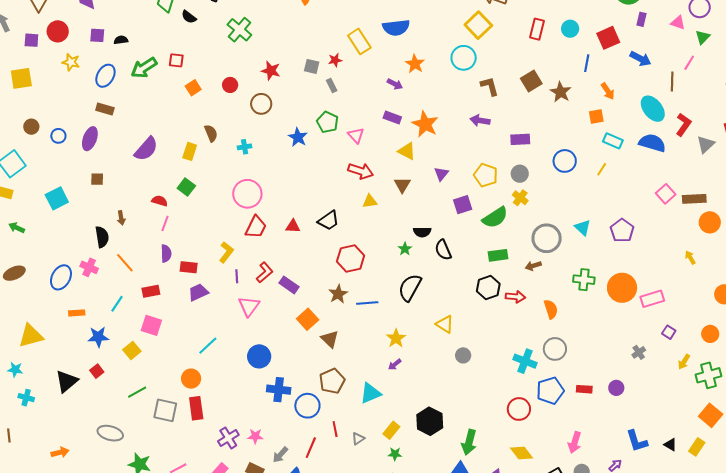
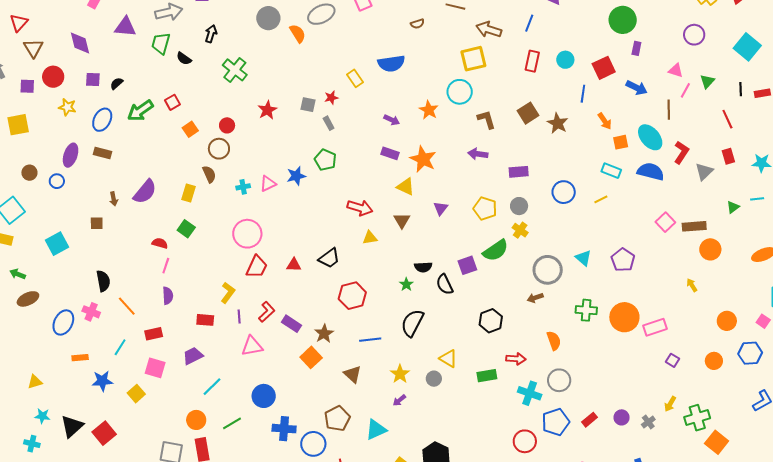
pink triangle: (678, 23) -> (676, 70), moved
yellow square: (478, 25) -> (473, 59), turned 32
green triangle: (703, 37) -> (707, 81), moved
black semicircle: (121, 40) -> (117, 83), turned -32
yellow rectangle: (359, 41) -> (355, 78), size x0.7
red square: (176, 60) -> (173, 102), turned -35
orange star: (415, 64) -> (429, 110), moved
red star: (271, 71) -> (267, 110), turned 30
brown circle: (261, 104) -> (219, 149), moved
orange square: (596, 116) -> (621, 142), moved
pink triangle: (356, 135) -> (268, 184), moved, turned 48
blue star: (298, 137) -> (296, 176), turned 30
purple ellipse: (90, 139) -> (71, 155), moved
yellow line: (602, 169) -> (601, 199), turned 32
purple square: (463, 205) -> (467, 265), moved
brown arrow: (121, 218) -> (114, 199), moved
green rectangle: (498, 255) -> (487, 376), moved
red rectangle: (189, 267) -> (205, 320), moved
brown ellipse: (14, 273) -> (28, 299), moved
purple trapezoid: (198, 292) -> (193, 356), moved
brown star: (338, 294) -> (324, 334), moved
red arrow: (515, 297) -> (516, 359), moved
pink triangle: (249, 306) -> (252, 346), turned 45
yellow triangle: (31, 336) -> (35, 382), size x0.6
brown triangle: (330, 339) -> (353, 374), moved
gray cross: (639, 352) -> (648, 422), moved
gray circle: (463, 355) -> (434, 379), moved
yellow arrow: (684, 362) -> (670, 404), moved
cyan star: (15, 370) -> (42, 416), moved
red square: (97, 371) -> (104, 433), moved, size x1.6
green cross: (708, 375) -> (697, 418), moved
red rectangle: (584, 389) -> (590, 420), turned -42
green line: (137, 392) -> (232, 423), moved

